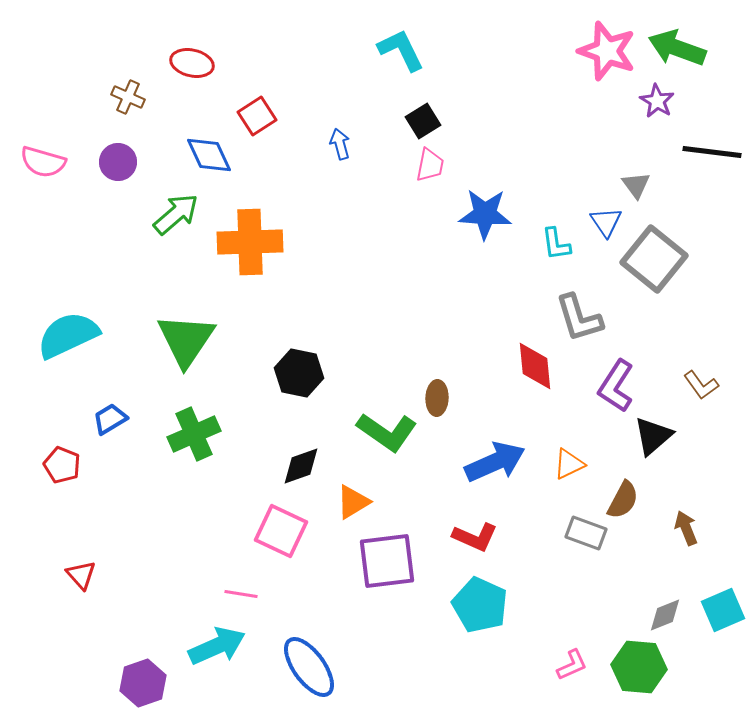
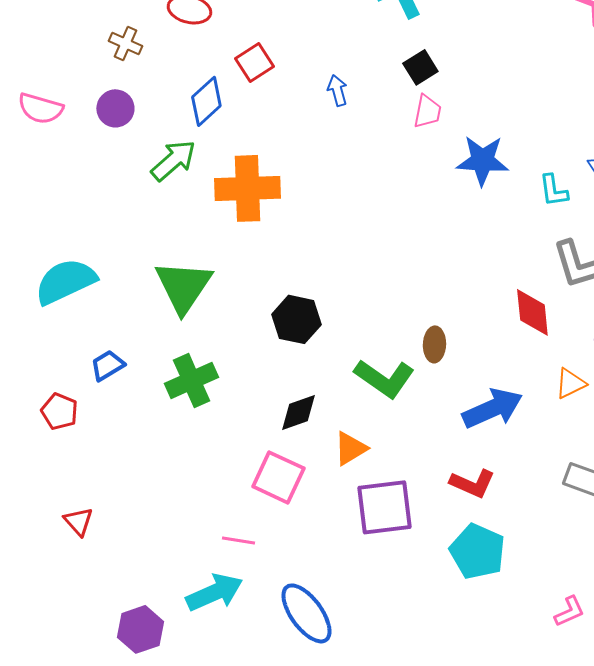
blue diamond: (209, 155) -> (206, 101), turned 72
orange triangle: (569, 464) -> (570, 383), moved

